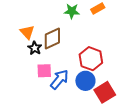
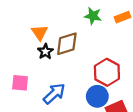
pink square: (44, 71) -> (20, 83), moved
blue arrow: (59, 79) -> (54, 94), moved

